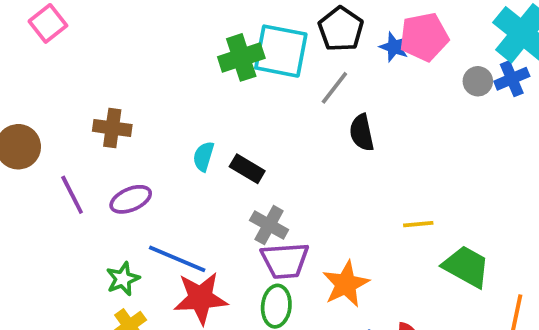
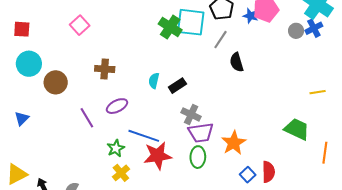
pink square: (48, 23) -> (80, 25), moved
green cross: (241, 57) -> (170, 27), turned -35
black rectangle: (247, 169) -> (177, 86), turned -60
purple line: (72, 195) -> (87, 118), moved
yellow line: (418, 224) -> (318, 92), moved

